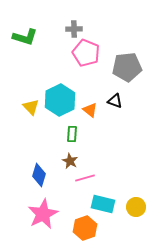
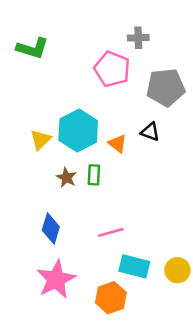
gray cross: (74, 29) -> (138, 38), moved
yellow triangle: (31, 107) -> (40, 140), turned 30
brown star: (70, 161) -> (66, 178), moved

